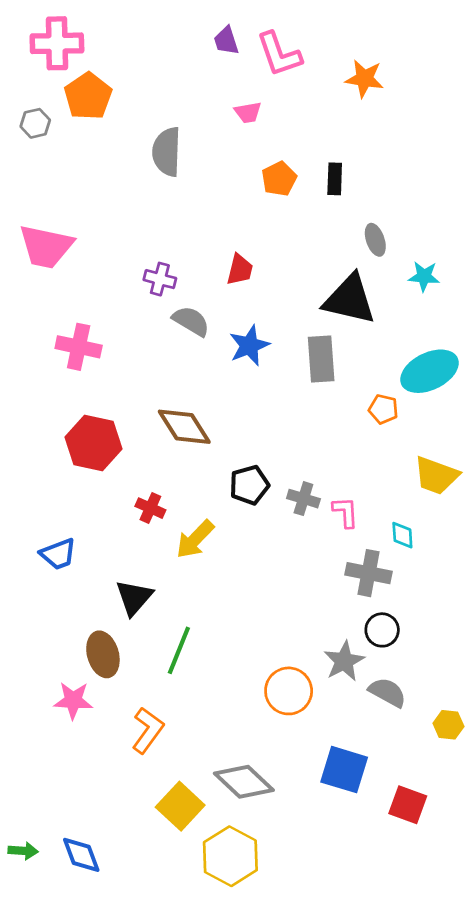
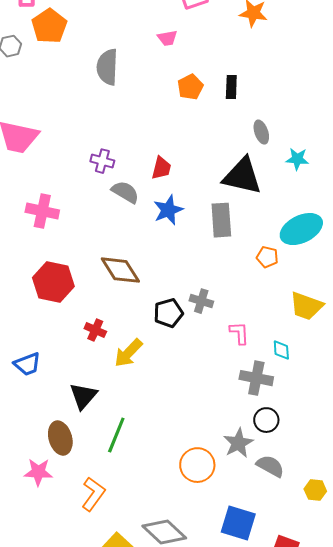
red trapezoid: (240, 270) -> (161, 168), moved
gray cross: (303, 499) -> (201, 301), moved

